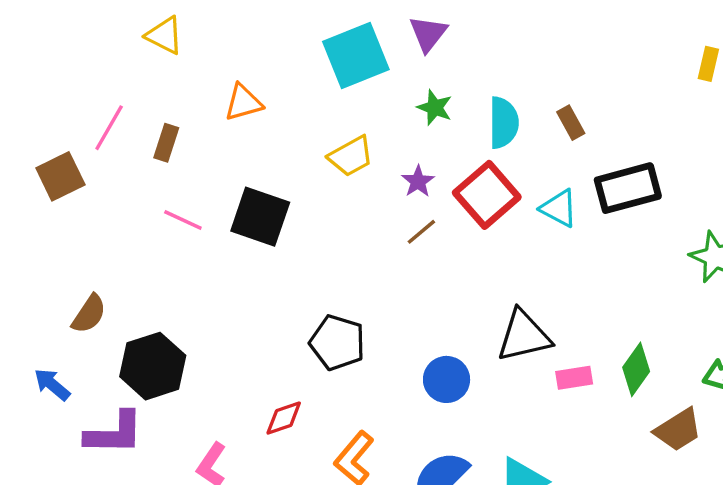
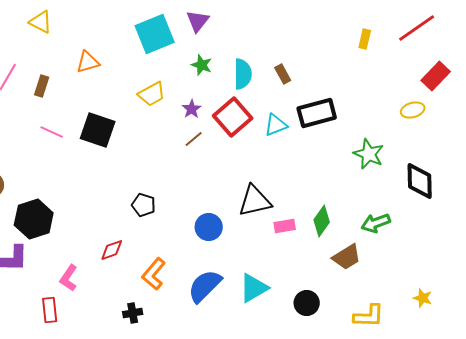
cyan triangle: (559, 208) -> (276, 125), turned -50
black pentagon: (337, 343) -> (144, 205), size x0.7

